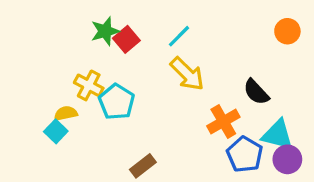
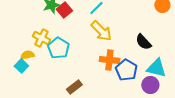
orange cross: (223, 122) -> (109, 60), moved, turned 36
blue pentagon: (245, 154) -> (126, 70), moved
purple circle: (287, 159) -> (150, 85), moved

